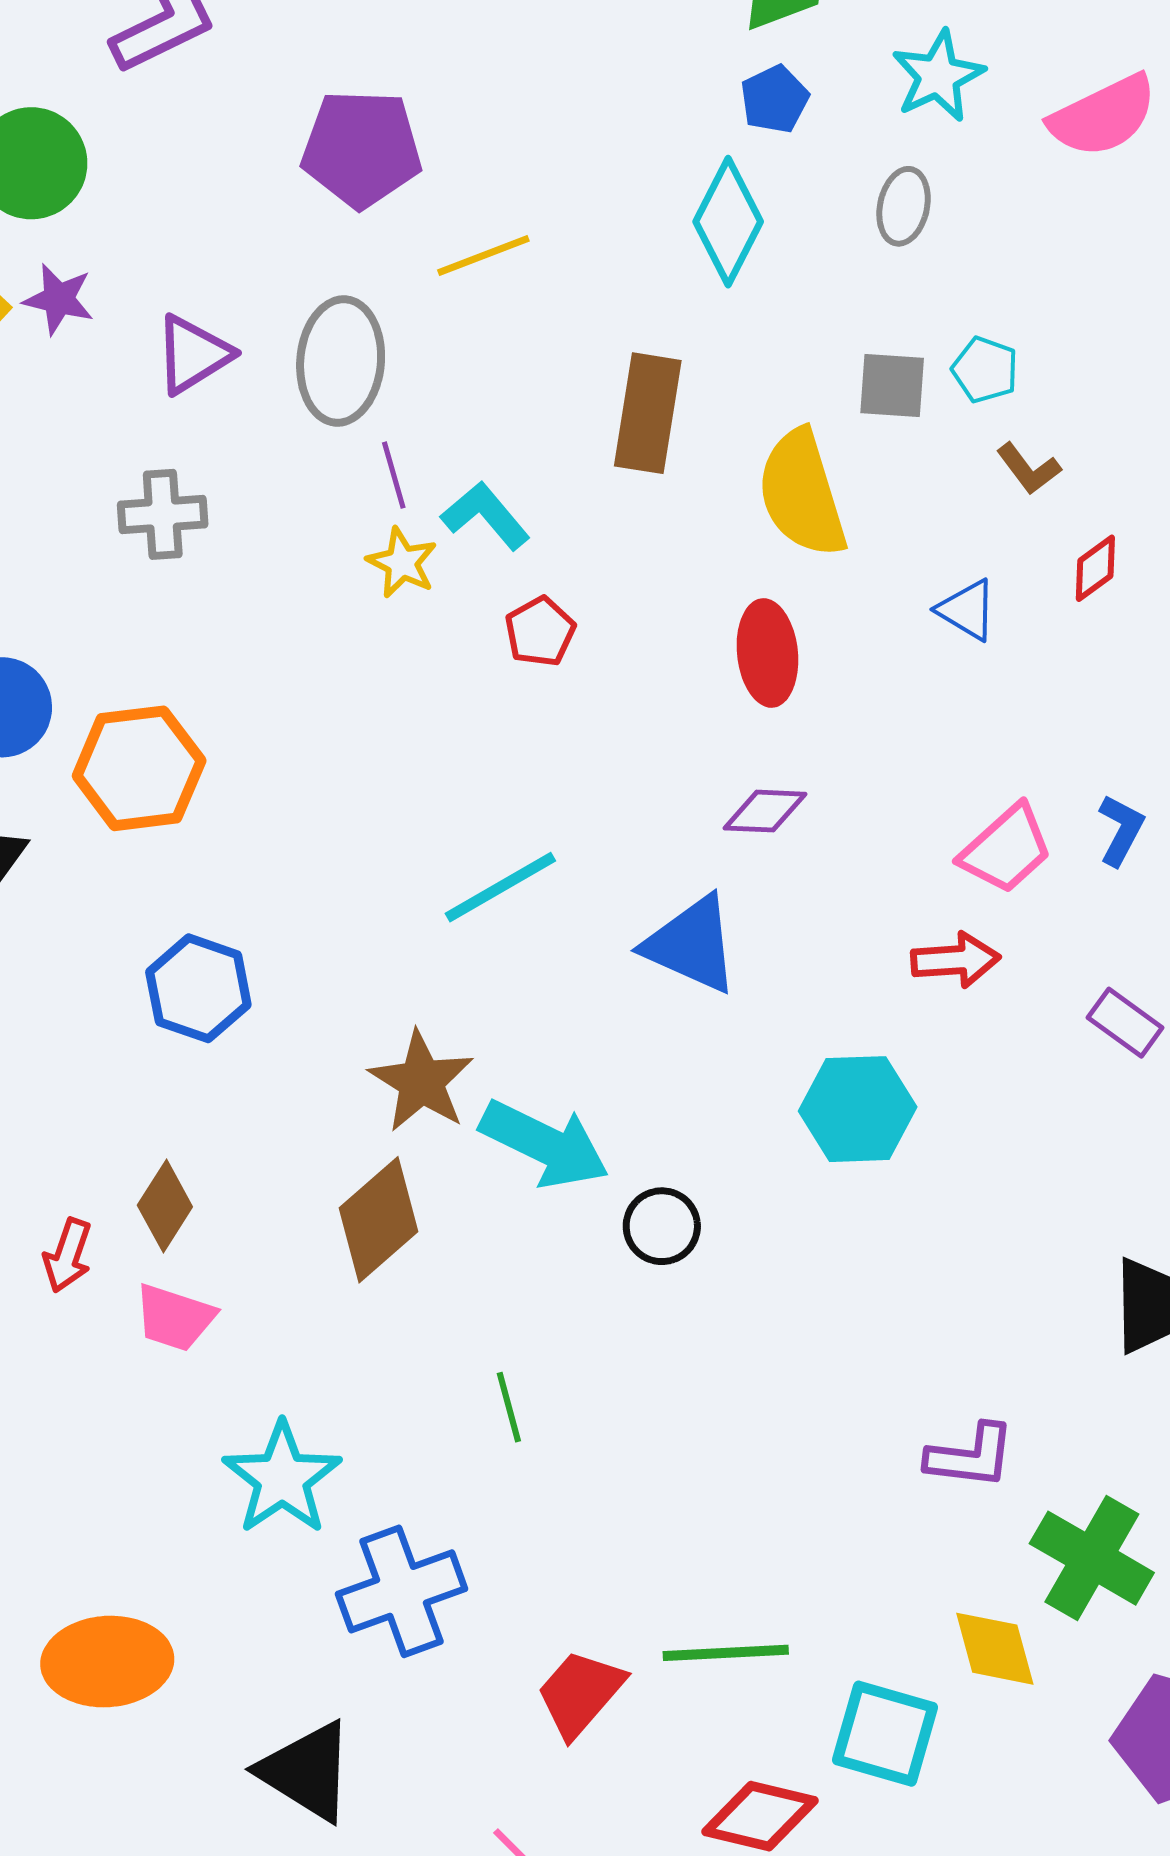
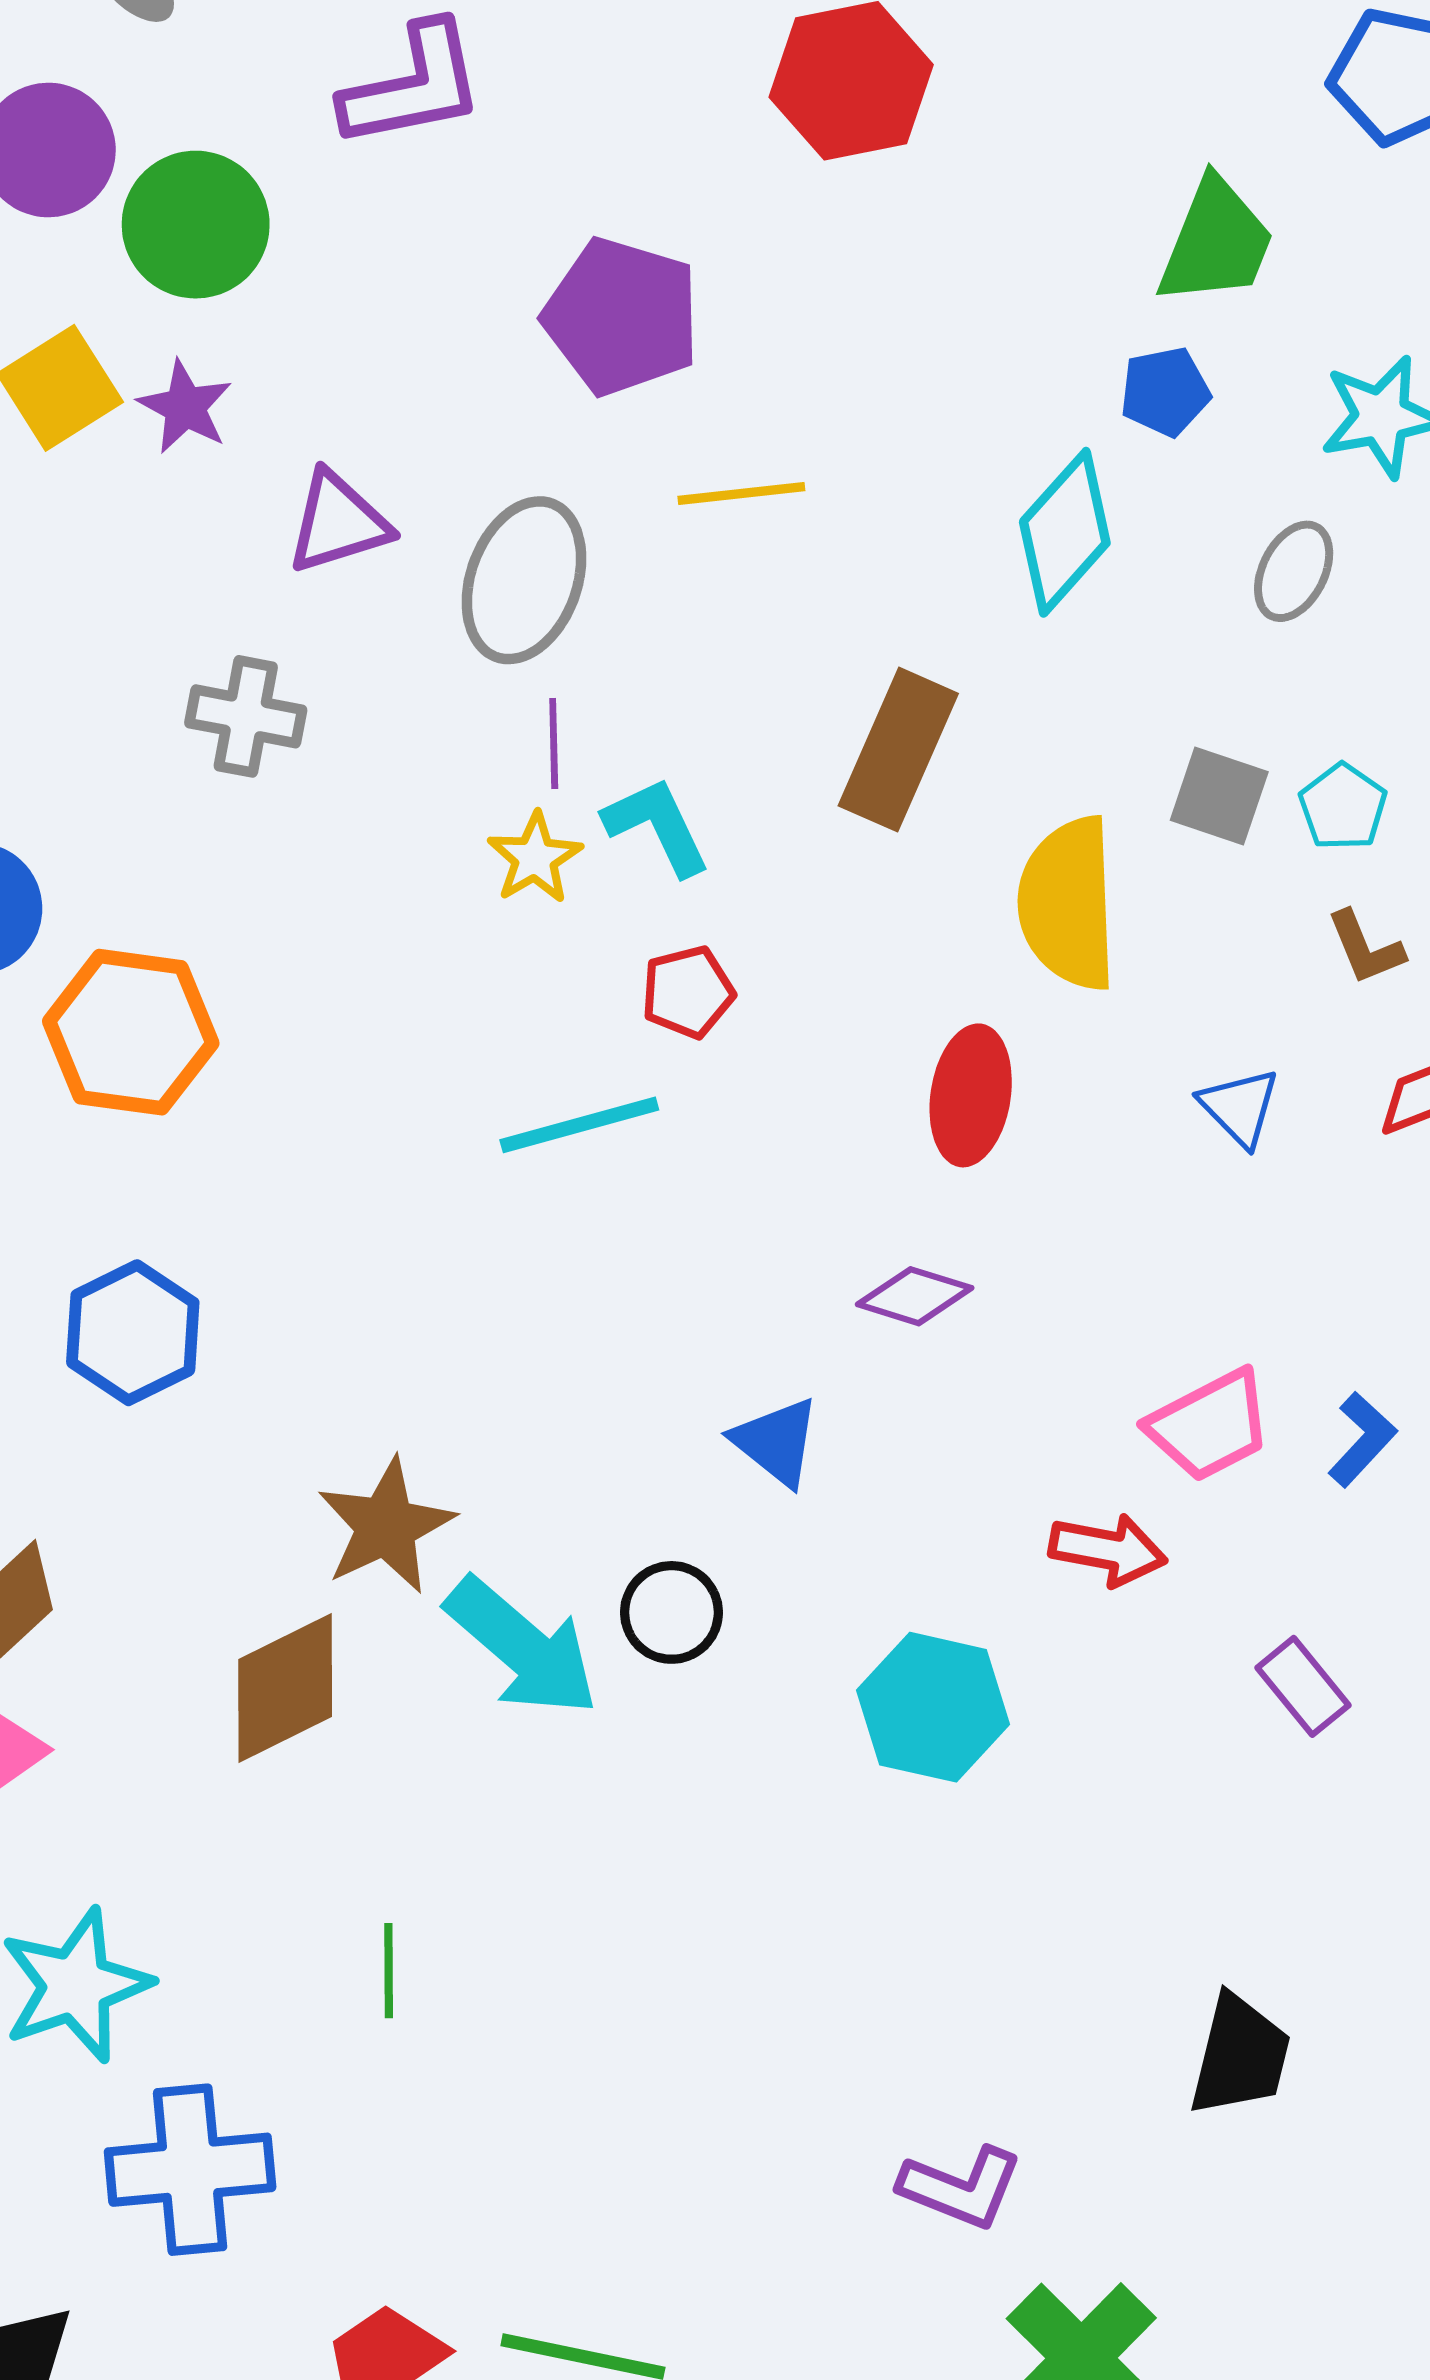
cyan line: (500, 887) -> (579, 1125), moved
blue triangle: (692, 945) -> (776, 1442), size x0.7
black circle: (662, 1226) -> (671, 1612), moved

